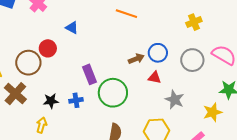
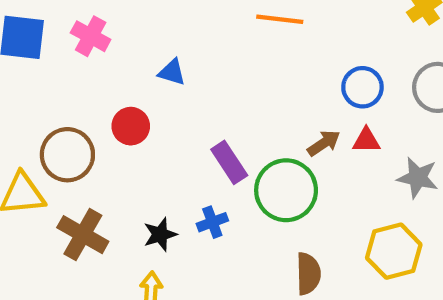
brown arrow: (136, 59) -> (324, 143), moved
brown circle: (28, 63) -> (67, 155), moved

